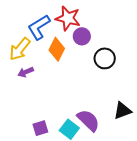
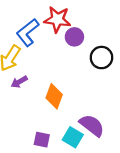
orange diamond: (57, 49) -> (54, 96), moved
purple square: (40, 128) -> (42, 140), turned 35

